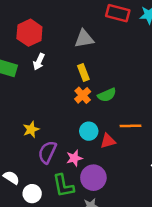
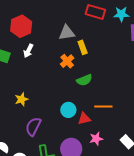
yellow rectangle: (83, 72) -> (83, 47), moved
orange cross: (83, 95) -> (67, 61), moved
yellow star: (31, 129) -> (21, 99), moved
pink star: (74, 158) -> (96, 139), moved

